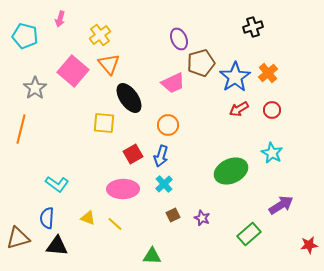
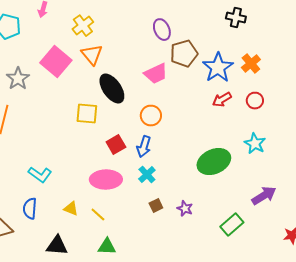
black cross: (253, 27) -> (236, 18), turned 30
black triangle: (57, 246) -> (57, 246), moved
green triangle: (152, 256) -> (107, 247), moved

